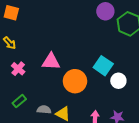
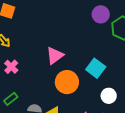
pink triangle: (51, 62) -> (55, 56), moved, turned -42
white circle: (118, 81) -> (109, 96), moved

